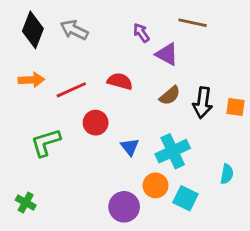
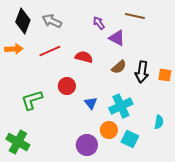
orange arrow: (31, 80) -> (14, 49), moved
red line: (71, 90) -> (50, 51), moved
green cross: (26, 203) -> (18, 142), size x1.6

